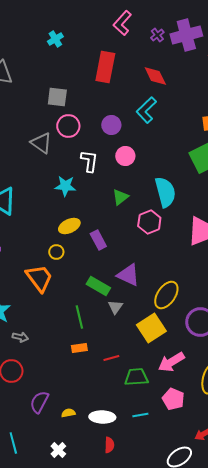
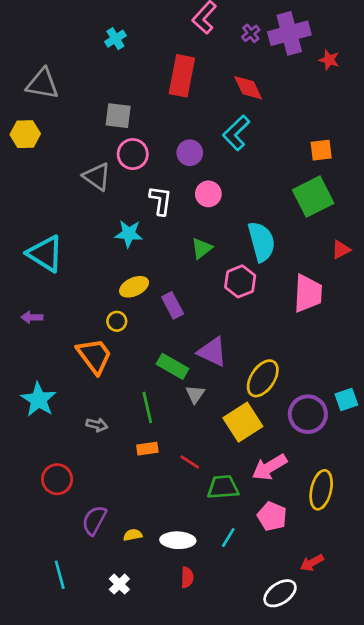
gray arrow: (20, 337) -> (97, 425), moved
red line: (111, 358) -> (190, 462), turned 49
cyan line: (140, 415) -> (228, 538), turned -49

